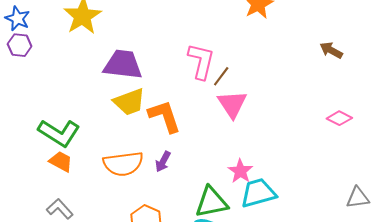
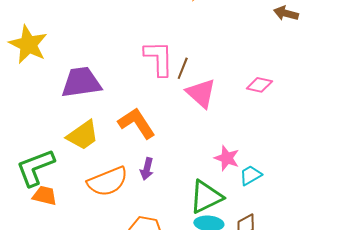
yellow trapezoid: (129, 102) -> (83, 135), moved
pink diamond: (339, 118) -> (259, 85), moved
green L-shape: (59, 133) -> (35, 167), turned 141
cyan trapezoid: (258, 193) -> (251, 175), size x0.6

